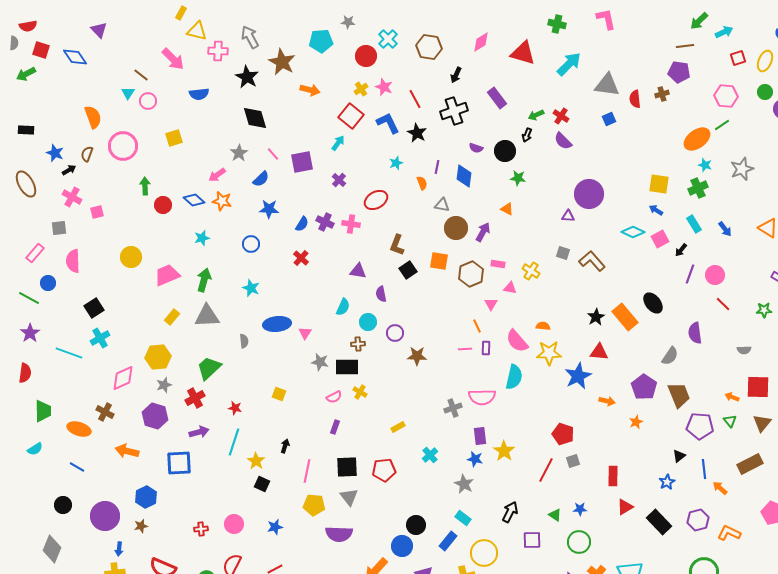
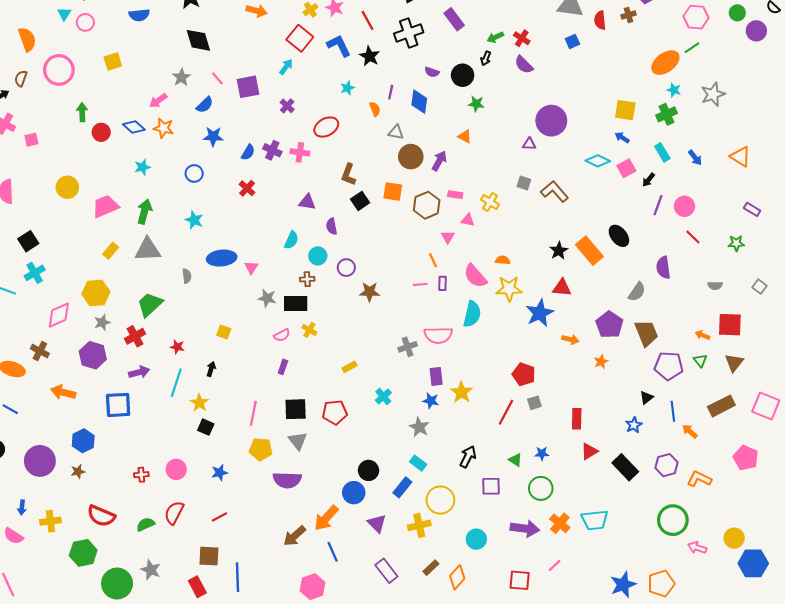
black arrow: (285, 446) -> (211, 369), moved
blue arrow: (119, 549) -> (22, 507), moved

